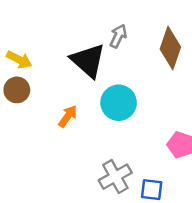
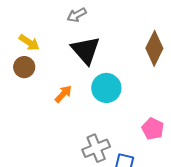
gray arrow: (118, 36) -> (77, 15), moved, turned -150

